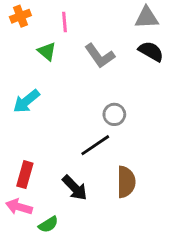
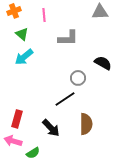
green triangle: (47, 51) -> (22, 34), moved
black semicircle: (151, 51) -> (103, 63), moved
gray L-shape: (100, 56) -> (68, 38), turned -55
cyan arrow: (26, 101) -> (24, 57), moved

